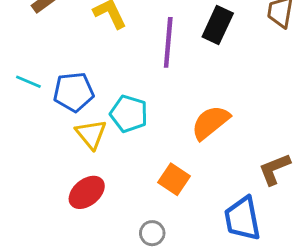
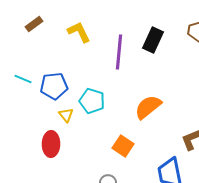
yellow triangle: (91, 134) -> (66, 115), size x0.7
red ellipse: (87, 192) -> (51, 144), moved, turned -50

